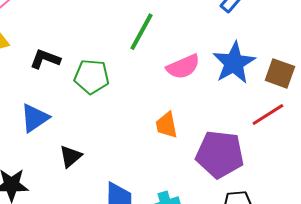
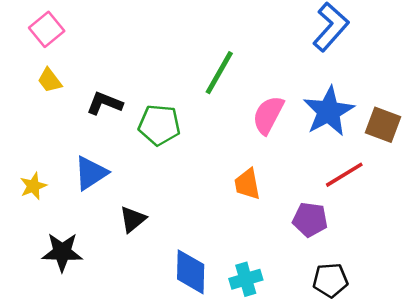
pink semicircle: (183, 67) -> (268, 115), turned 140
red line: (268, 114) -> (344, 175), moved
purple pentagon: (220, 154) -> (310, 220), size x0.6

